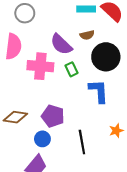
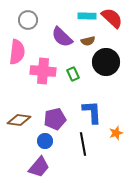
purple semicircle: (61, 44) -> (62, 37), moved
blue L-shape: (99, 91) -> (92, 112), moved
purple pentagon: (53, 116) -> (55, 119), turned -30

